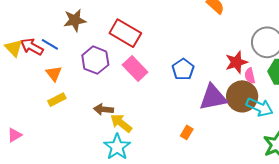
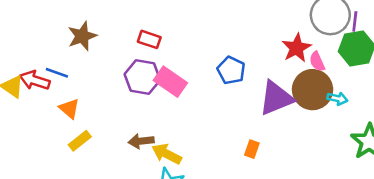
red rectangle: (125, 33) -> (149, 39), size x0.6
purple hexagon: (95, 60) -> (142, 77), moved
cyan arrow: (260, 107) -> (337, 99), size x0.6

